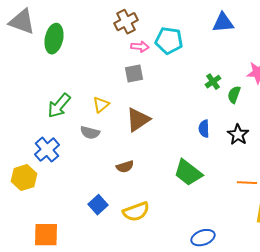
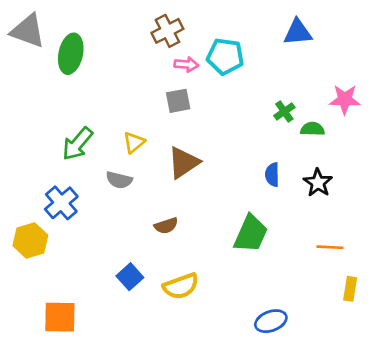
green semicircle: (234, 95) -> (313, 129), turned 72
green trapezoid: (188, 173) -> (251, 234), turned -104

